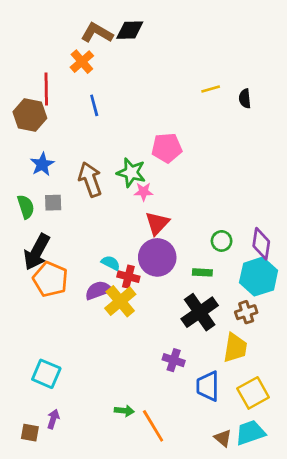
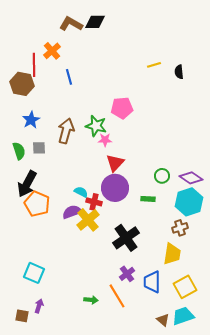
orange cross: (82, 62) -> (52, 51), moved
brown arrow: (90, 179) -> (66, 131), turned 35
purple diamond: (261, 244) -> (191, 178), turned -65
black cross: (200, 312) -> (126, 238), moved
purple cross: (174, 360) -> (127, 274), moved, turned 35
orange line: (153, 426) -> (117, 296), moved

